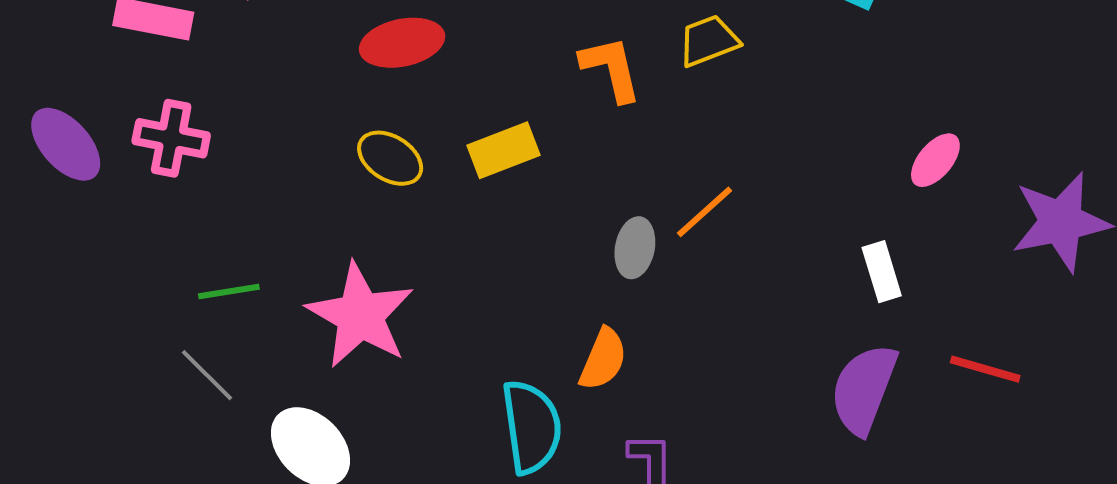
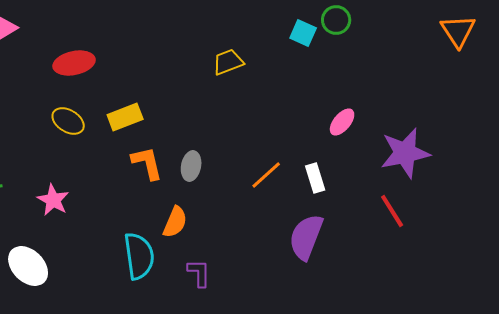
orange L-shape: (611, 69) -> (147, 163), moved
orange line: (705, 212) -> (266, 175), moved
pink star: (360, 315) -> (53, 200), size x0.6
red line: (985, 369) -> (392, 211), moved, turned 42

